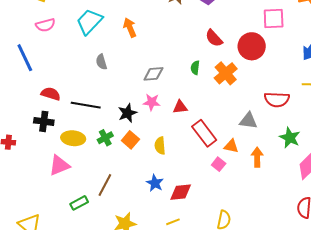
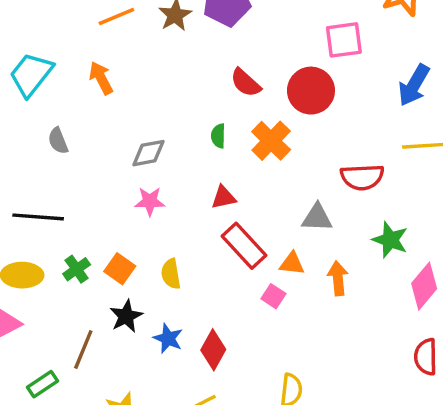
red triangle: (180, 107) -> (224, 197), moved
black star: (127, 113) -> (126, 316), moved
red diamond: (181, 192) -> (213, 350), turned -50

